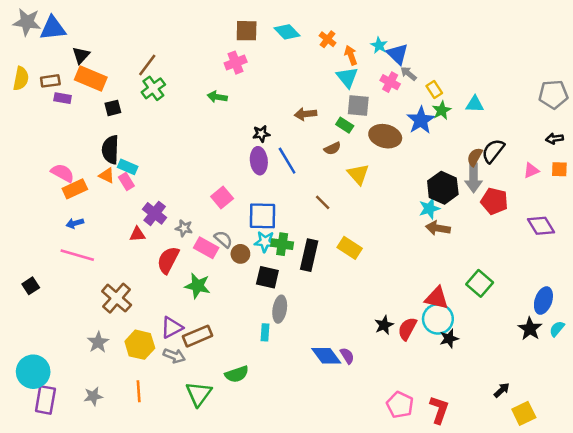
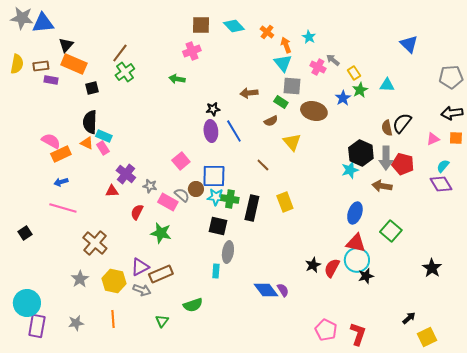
blue triangle: (397, 54) -> (409, 44), moved
blue star: (421, 120) -> (343, 98), size x0.7
black arrow: (554, 139) -> (452, 113), size x1.5
brown semicircle: (475, 157) -> (387, 128), turned -42
gray arrow: (474, 178) -> (386, 158), moved
brown arrow: (438, 228) -> (382, 186), moved
yellow rectangle: (350, 248) -> (285, 202), turned 36
brown circle: (240, 254) -> (196, 189), moved
red semicircle: (168, 260) -> (137, 212), size x0.7
blue ellipse: (543, 301) -> (355, 213), moved
cyan semicircle: (557, 329) -> (443, 166), moved
green triangle: (199, 394) -> (162, 321), size x0.6

